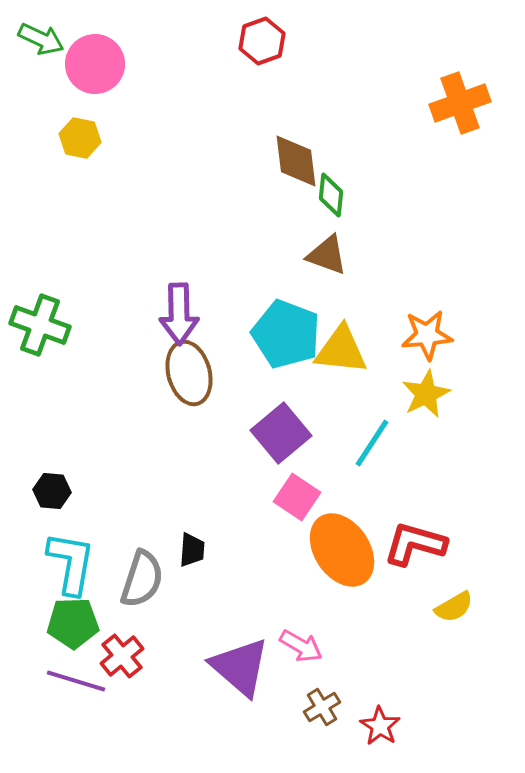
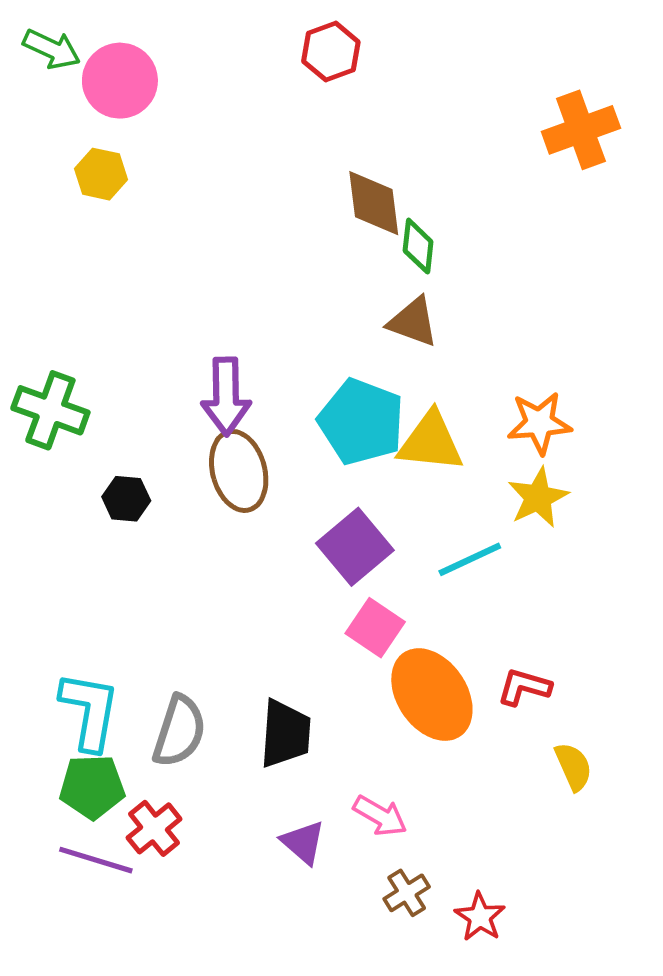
cyan line: (372, 443) -> (470, 559), turned 32
black hexagon: (52, 491) -> (126, 499), moved
red L-shape: (415, 544) -> (524, 687), size x0.7
black trapezoid: (192, 550) -> (285, 734), moved, size x1.6
yellow semicircle: (454, 607) -> (573, 767), turned -84
purple triangle: (240, 667) -> (303, 842), size x0.6

